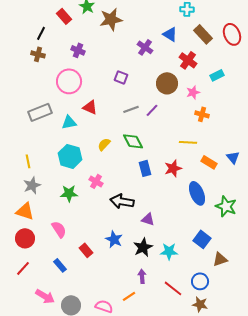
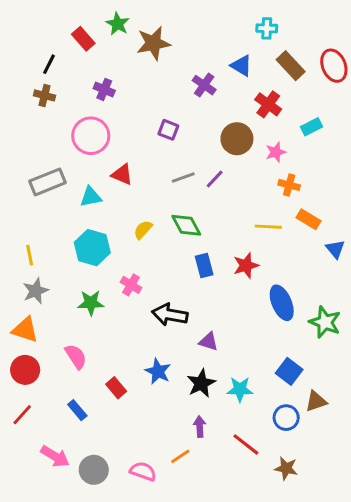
orange rectangle: (209, 162) -> (309, 219), moved
blue circle: (200, 281) -> (286, 418), moved

